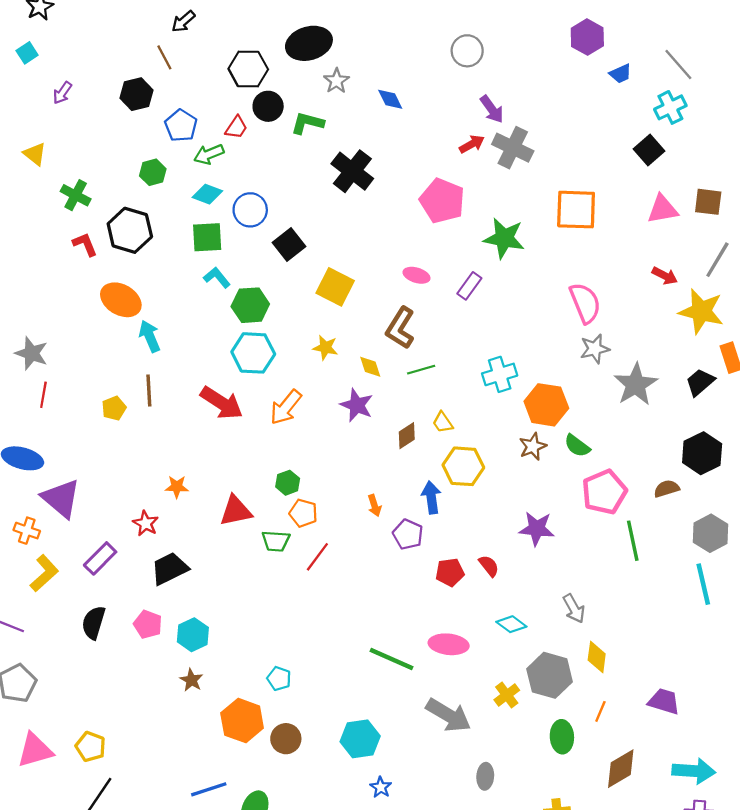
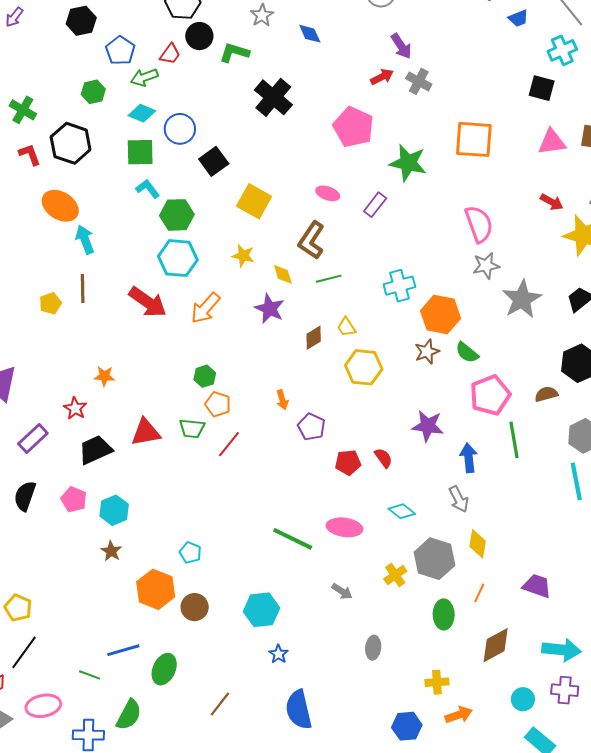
gray cross: (513, 148) -> (419, 81), size x0.7
black square: (649, 150) -> (542, 88), turned -36
blue arrow: (431, 497) -> (469, 458), moved
red triangle: (236, 511) -> (146, 432), moved
gray arrow: (448, 715) -> (342, 591), size x0.5

